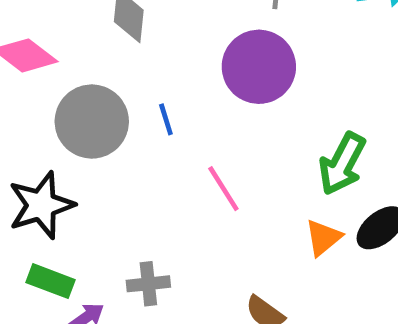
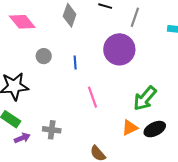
gray circle: (92, 122) -> (44, 56), size x0.5

